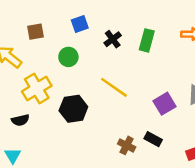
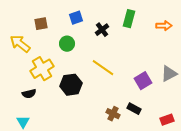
green rectangle: (147, 40) -> (129, 19), moved

